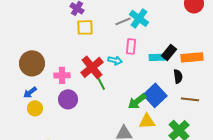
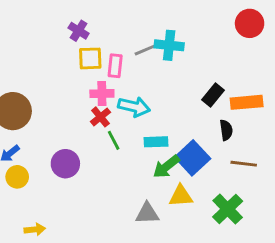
cyan cross: (139, 18) -> (169, 45), turned -30
pink rectangle: (131, 46) -> (115, 66), moved
cyan rectangle: (157, 57) -> (156, 142), moved
cyan arrow: (115, 60) -> (134, 107), size x1.5
red cross: (92, 67) -> (100, 117), size x0.6
pink cross: (62, 75) -> (102, 94), moved

